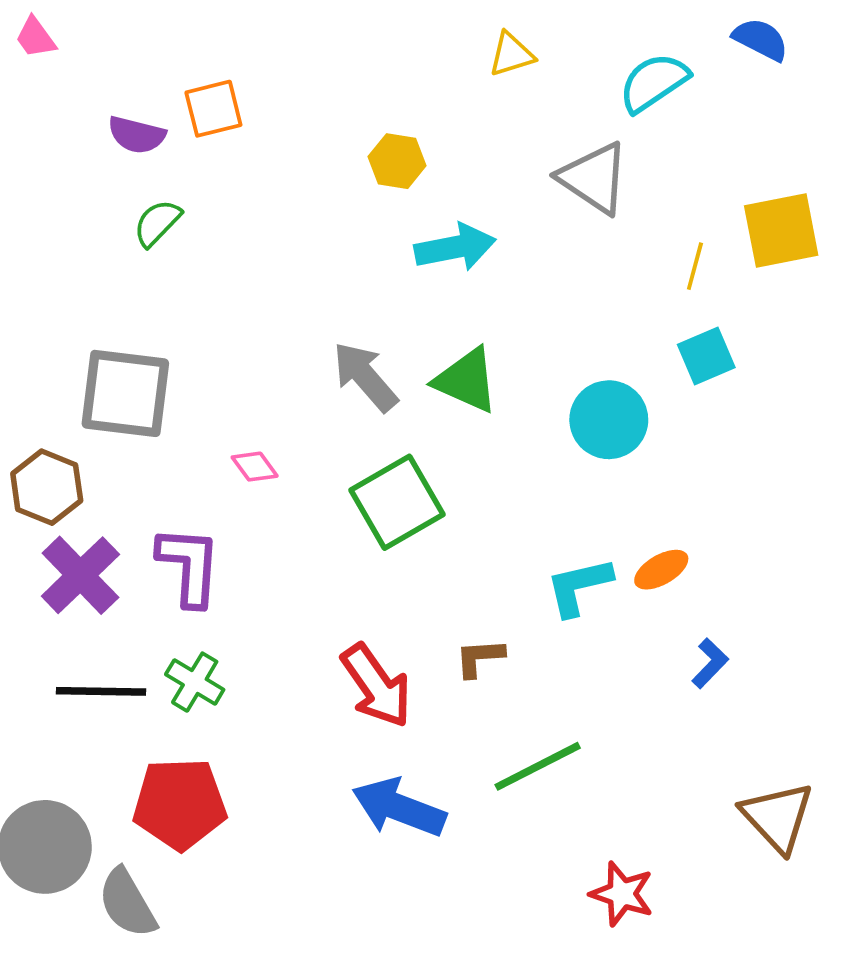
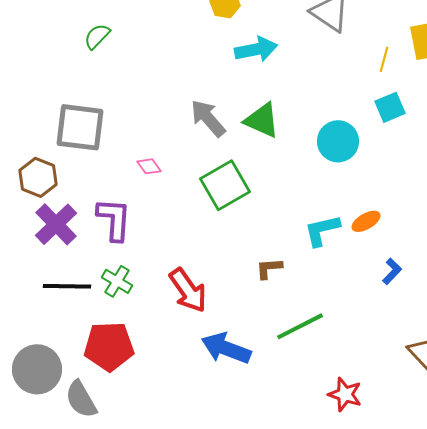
red arrow: (376, 686) -> (188, 290), moved

